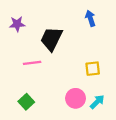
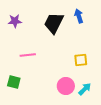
black trapezoid: (51, 39) -> (54, 23), moved
green square: (26, 102) -> (14, 82), moved, turned -32

